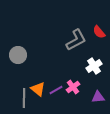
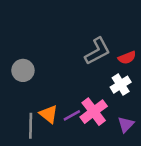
red semicircle: (99, 32) -> (127, 58), moved, turned -72
pink cross: (73, 87) -> (94, 112), size x1.5
purple triangle: (98, 97) -> (126, 124), turned -40

